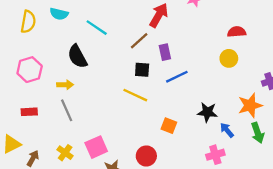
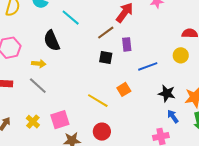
blue line: (177, 77) -> (148, 66), moved
yellow line: (135, 95) -> (98, 101), moved
gray line: (67, 110) -> (38, 86), turned -30
black star: (207, 112) -> (167, 93), moved
orange square: (169, 126) -> (124, 89), moved, turned 32

